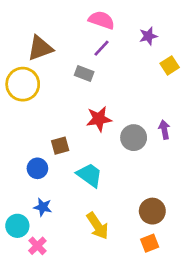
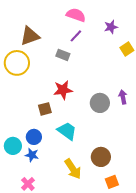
red star: (99, 119) -> (63, 90), moved
blue circle: (37, 168) -> (34, 137), moved
brown circle: (152, 211) -> (101, 157), moved
cyan circle: (17, 226) -> (13, 146), moved

